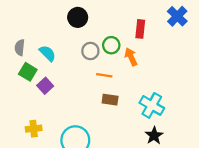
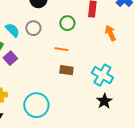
gray circle: (90, 51) -> (33, 28), moved
orange arrow: (131, 57) -> (110, 33), moved

